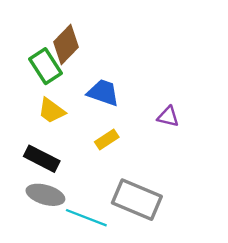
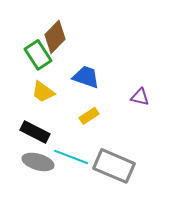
cyan line: (86, 218) -> (71, 157), moved

